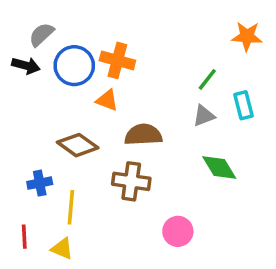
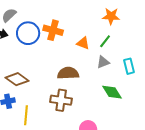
orange star: (247, 36) -> (111, 16), moved
orange triangle: (107, 100) -> (83, 43), moved
cyan rectangle: (243, 105) -> (129, 66), moved
brown diamond: (78, 145) -> (17, 79), moved

